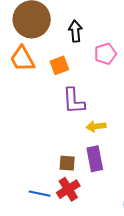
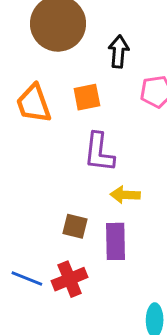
orange trapezoid: (22, 59) -> (34, 104), moved
brown square: (67, 163) -> (75, 226), moved

